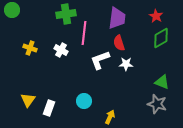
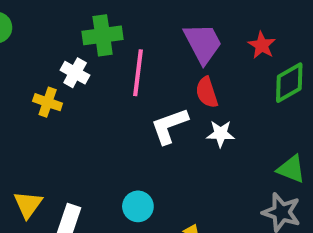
red star: (156, 16) -> (262, 45), moved
purple trapezoid: (117, 18) -> (203, 43), turned -35
yellow cross: (30, 48) -> (48, 102), moved
white cross: (61, 50) -> (75, 73), moved

